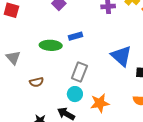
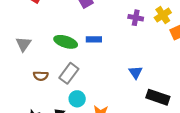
blue triangle: (121, 56) -> (136, 72), size x0.6
gray rectangle: (79, 72) -> (69, 73), moved

